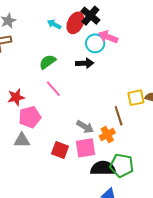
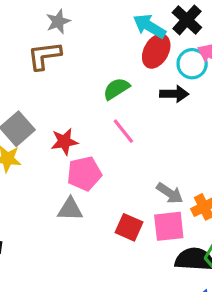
red ellipse: (75, 23) -> (156, 51), moved
cyan arrow: (54, 24) -> (149, 26), moved, size x1.5

